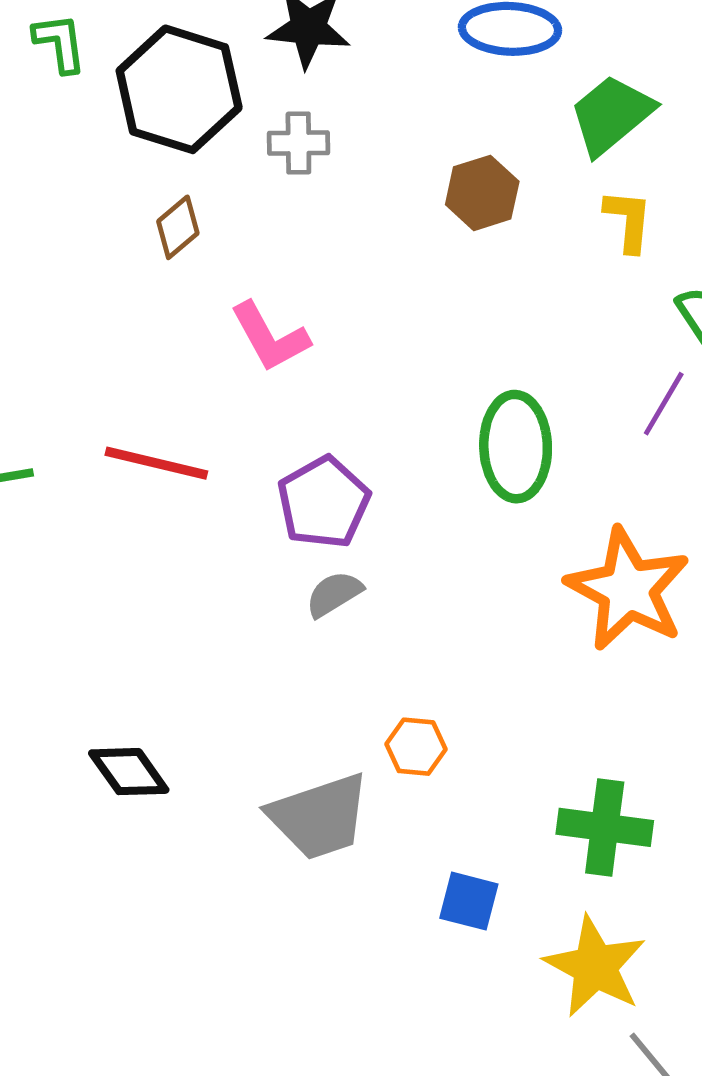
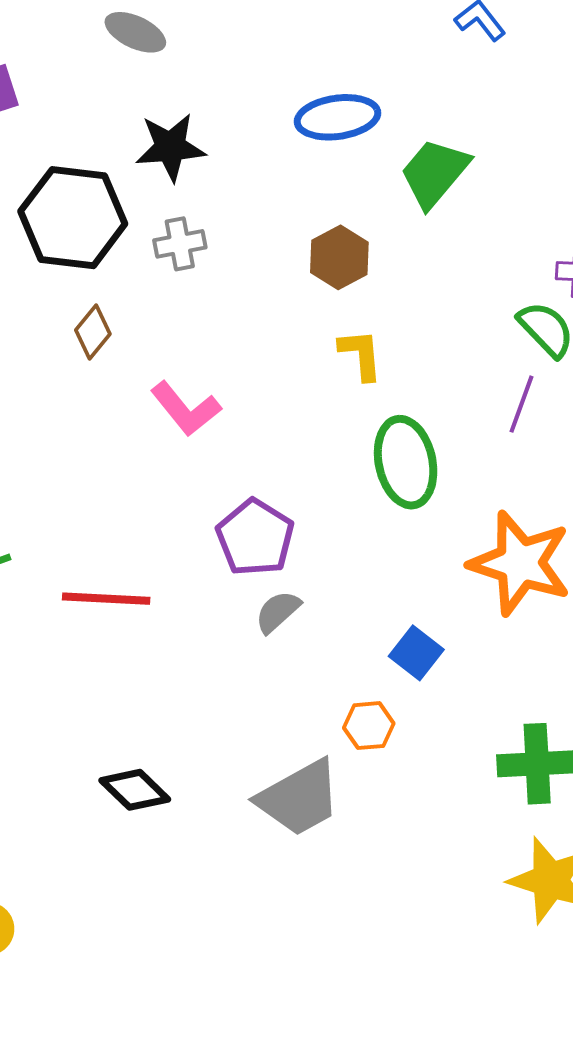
yellow L-shape: (628, 221) -> (361, 355), moved
red line: (156, 463) -> (106, 599), moved
blue square: (469, 901) -> (416, 653), moved, turned 34

